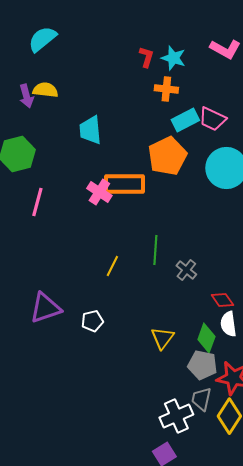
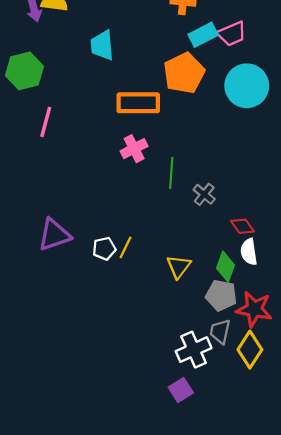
pink trapezoid: (212, 119) -> (232, 34), turned -48
pink cross: (99, 192) -> (134, 149), moved, turned 30
yellow line: (112, 266) -> (126, 247), moved

